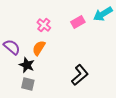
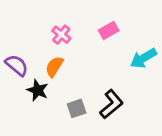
cyan arrow: (103, 14) -> (143, 58), moved
gray square: (28, 84) -> (77, 108), moved, turned -32

